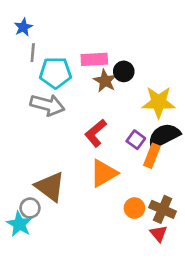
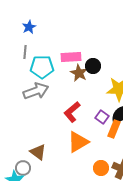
blue star: (23, 27) -> (29, 27), moved
gray arrow: (47, 105) -> (36, 91), turned -35
brown triangle: (50, 187) -> (38, 152), size x0.7

